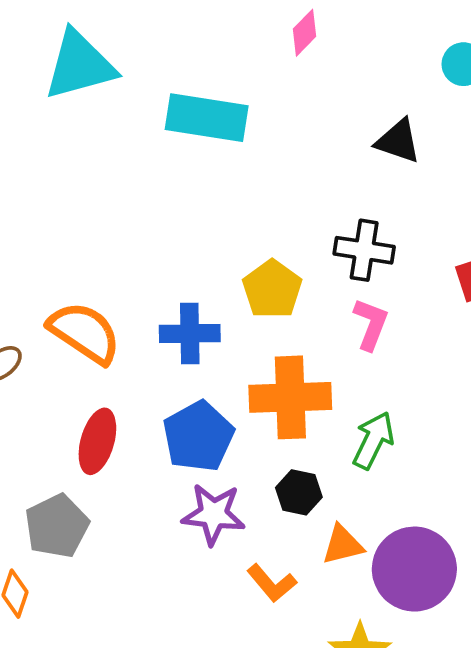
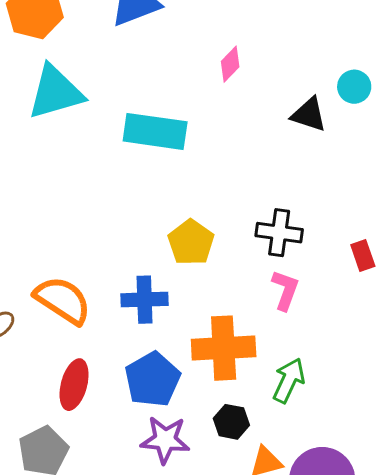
black triangle: (398, 141) -> (309, 115), moved
yellow pentagon: (272, 289) -> (191, 242), moved

